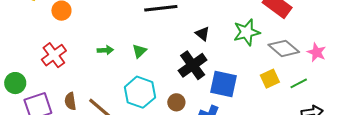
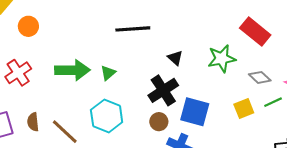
gray diamond: (284, 48) -> (260, 77), size x0.7
green arrow: (105, 50) -> (72, 70), size x2.0
green line: (299, 83) -> (273, 102), moved
brown circle: (176, 102) -> (159, 122), moved

